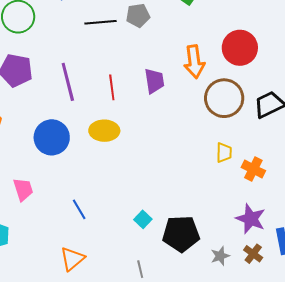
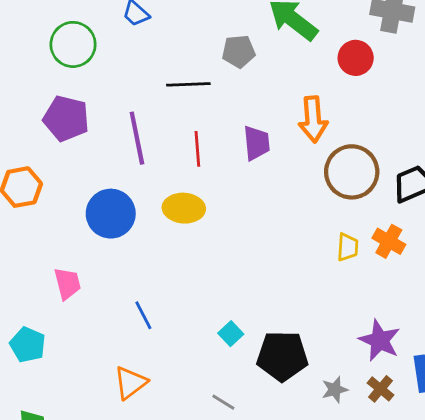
black line: (100, 22) -> (188, 84), moved
red circle: (240, 48) -> (356, 58), moved, size x0.7
orange cross: (253, 169) -> (389, 241), moved
gray line: (140, 269) -> (223, 402), turned -48

